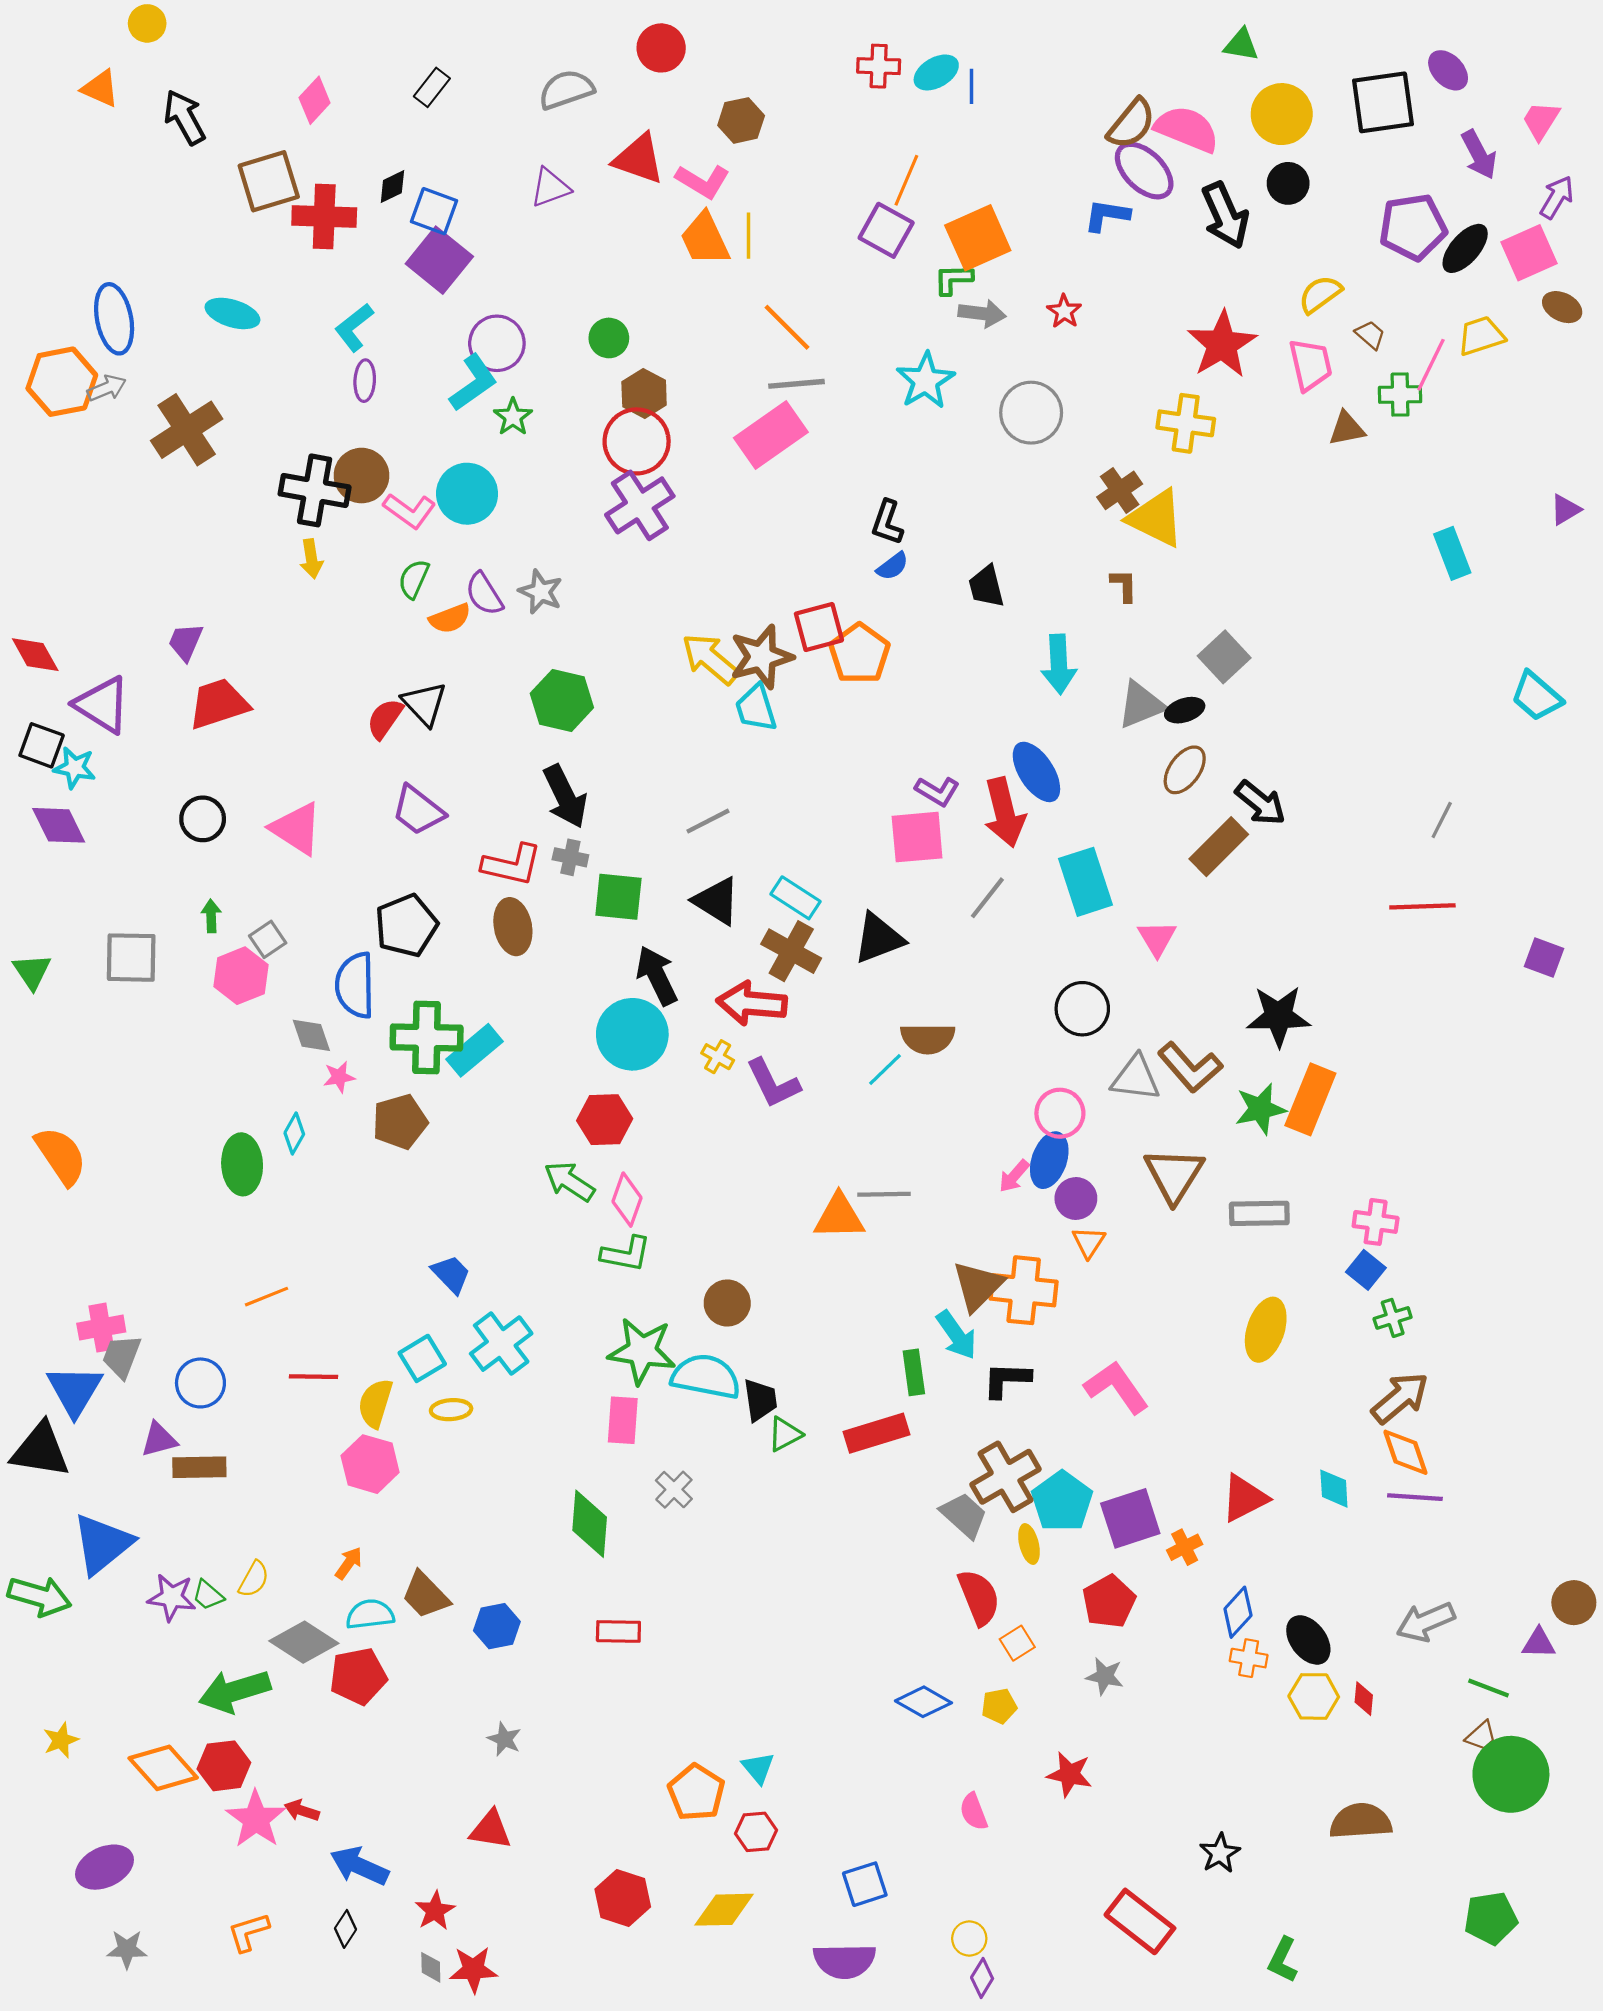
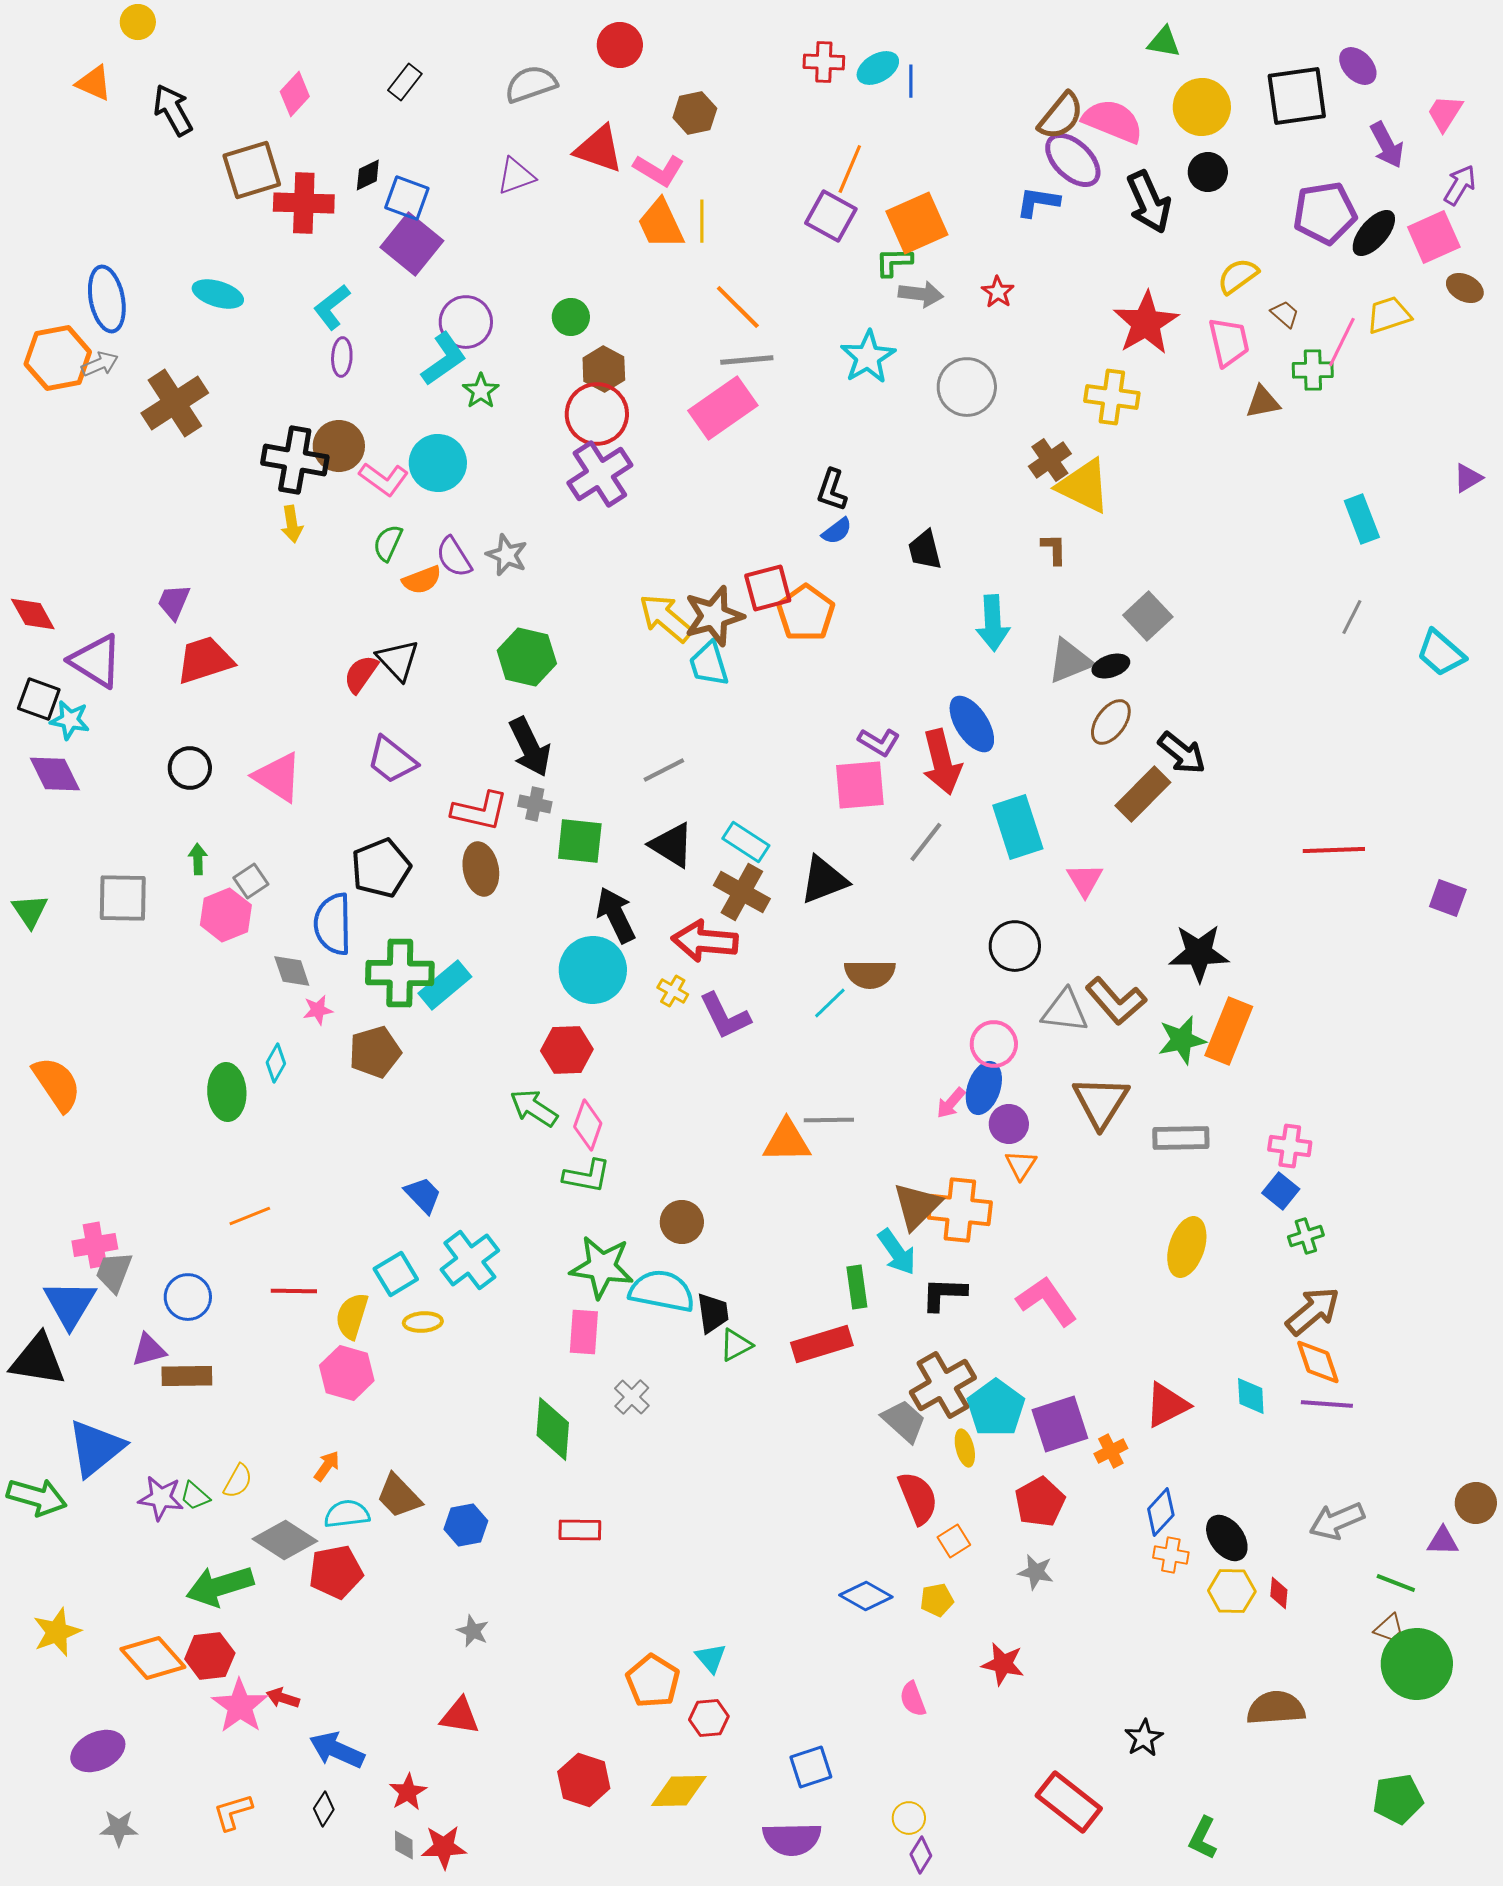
gray line: (1442, 820) -> (1352, 617), moved
yellow star: (61, 1740) -> (57, 1632), size x1.4

